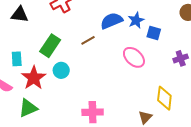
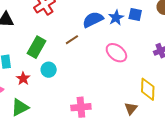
blue square: (154, 33) -> (135, 15), moved
red star: (34, 78) -> (23, 79), size x0.6

